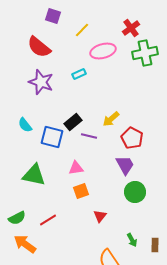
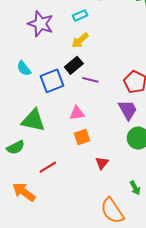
yellow arrow: (111, 119) -> (80, 40), moved
blue square: (52, 137) -> (52, 81), turned -35
green semicircle: (17, 218) -> (16, 147), moved

